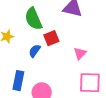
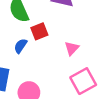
pink square: (90, 83) -> (83, 81), turned -30

